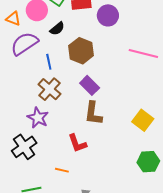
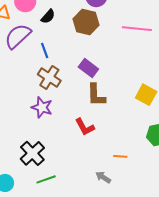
brown hexagon: (81, 51) -> (86, 22), moved
black cross: (24, 147) -> (32, 153), moved
orange line: (62, 170) -> (120, 156), moved

